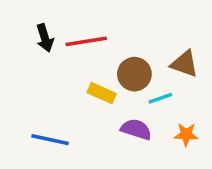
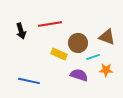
black arrow: (45, 38) -> (21, 31), moved
orange star: (186, 134) -> (106, 70), moved

